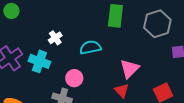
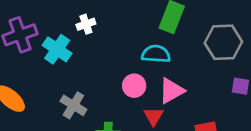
cyan semicircle: (90, 47) -> (156, 54), moved
pink circle: (74, 78) -> (134, 86), moved

